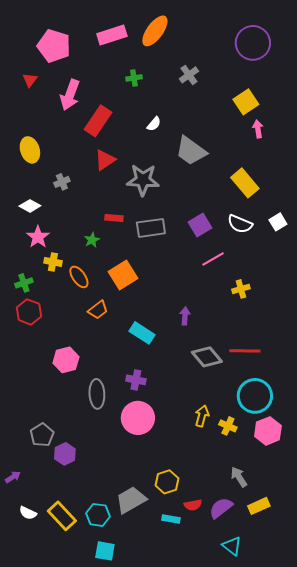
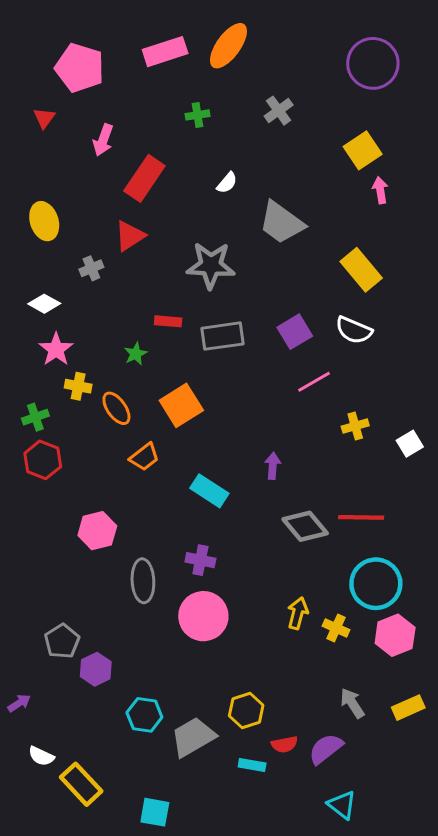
pink arrow: (70, 95) -> (103, 140), size x0.7
red triangle: (105, 160) -> (130, 236), moved
white square: (278, 222) -> (410, 444), moved
yellow rectangle: (259, 506) -> (408, 708), moved
cyan hexagon: (98, 515) -> (144, 715), moved
yellow rectangle: (62, 516) -> (81, 784), moved

